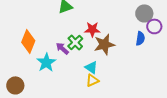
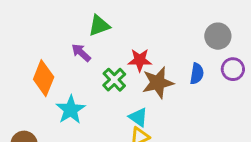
purple circle: (154, 26) -> (233, 69), moved
blue semicircle: (140, 38) -> (197, 74), moved
purple arrow: (62, 48) -> (81, 53), moved

